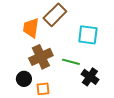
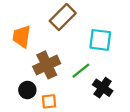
orange trapezoid: (31, 28) -> (22, 36), moved
green line: (71, 62) -> (81, 71), turned -54

